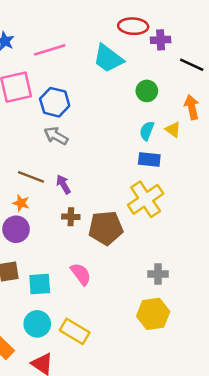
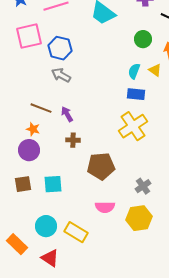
green circle: (147, 91) -> (143, 39), moved
brown pentagon: (106, 228) -> (101, 166), moved
pink semicircle: (81, 274) -> (105, 207), moved, turned 126
gray cross: (158, 274) -> (143, 186), turned -35
cyan square: (40, 284) -> (53, 184), moved

